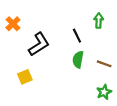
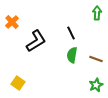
green arrow: (99, 20) -> (97, 13), moved
yellow square: (25, 77) -> (18, 83), moved, turned -32

